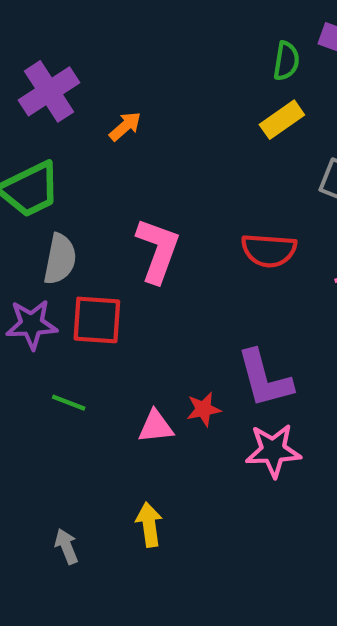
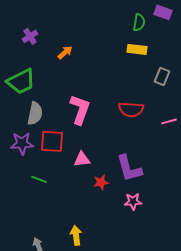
purple cross: (49, 91) -> (30, 36), size x0.6
yellow rectangle: (282, 120) -> (137, 49), turned 42
pink triangle: (156, 427) -> (82, 159), moved
pink star: (273, 451) -> (133, 201), size x0.7

